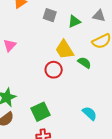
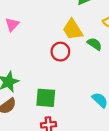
green square: (40, 112) -> (46, 98), turned 30

